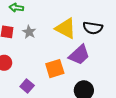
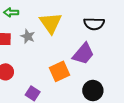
yellow triangle: (66, 28) -> (51, 23), moved, turned 35

